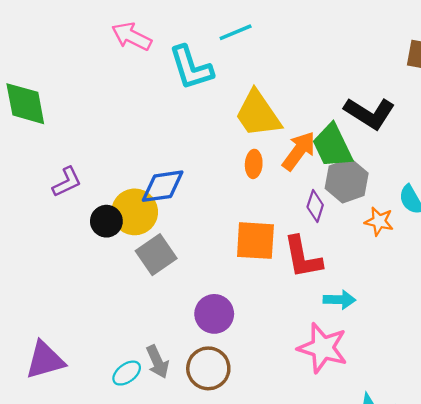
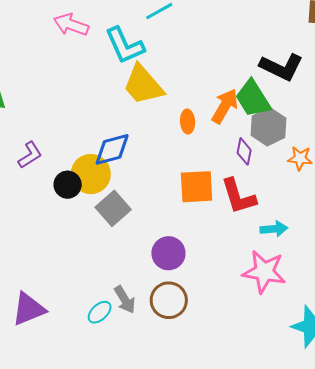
yellow trapezoid: (258, 114) -> (143, 85), moved

